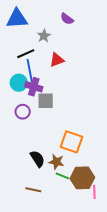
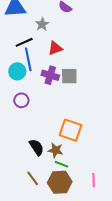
purple cross: (34, 87) -> (50, 75), moved
gray square: (46, 101) -> (69, 76), moved
brown hexagon: (82, 178) -> (60, 182), moved
brown line: (33, 190) -> (33, 178), turned 42

